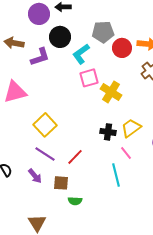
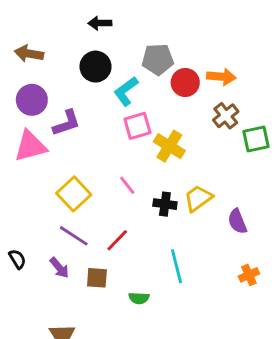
purple circle: (39, 14) -> (32, 100), moved
brown arrow: (14, 43) -> (29, 54), moved
purple L-shape: (40, 57) -> (67, 123), moved
pink line: (126, 153) -> (127, 185), moved
green semicircle: (75, 201) -> (139, 298), moved

